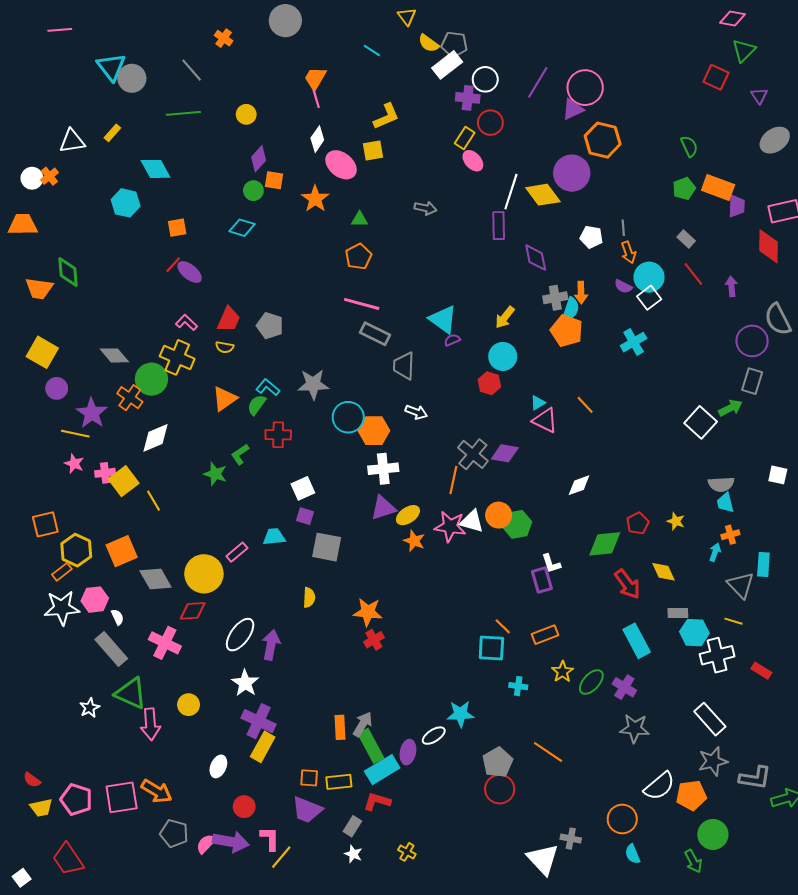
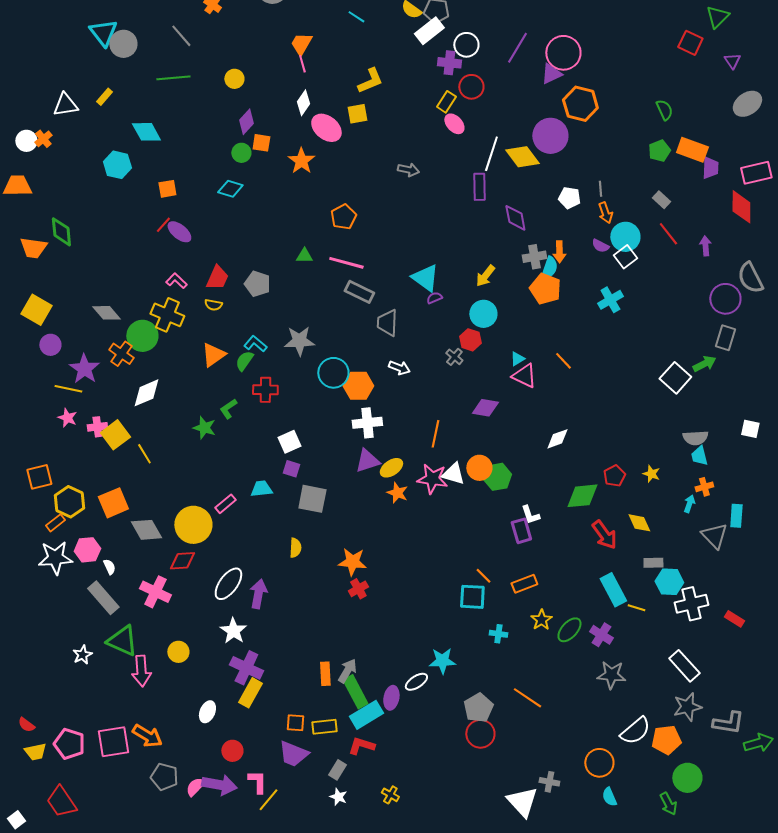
green triangle: (360, 219) -> (304, 256), moved
gray cross: (473, 454) -> (454, 357), moved, size x0.6
yellow line: (734, 621) -> (636, 608), moved

